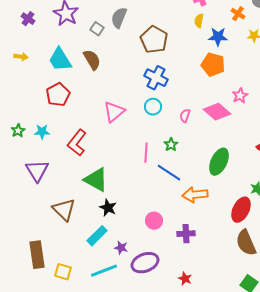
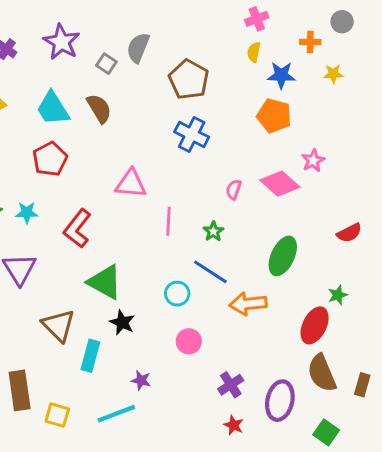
orange cross: (238, 14) -> (310, 42), turned -32
cyan circle: (153, 107) -> (177, 294), moved
pink triangle: (114, 112) -> (131, 184), turned 45
pink line: (146, 153) -> (169, 221), moved
purple cross: (186, 234) -> (231, 385), moved, turned -30
cyan rectangle: (97, 236) -> (90, 356), moved, turned -30
purple ellipse: (145, 263) -> (280, 401), moved, turned -56

